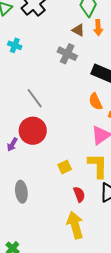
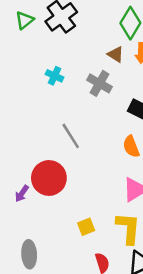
cyan cross: (15, 45) -> (54, 76), moved
gray line: (35, 98) -> (71, 136), moved

